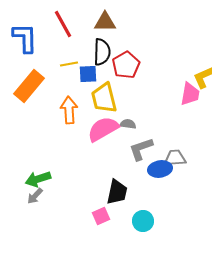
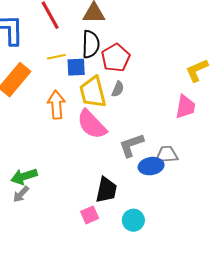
pink trapezoid: (190, 94) -> (185, 107), moved
gray semicircle: (128, 124) -> (118, 89), moved, turned 105
pink semicircle: (103, 129) -> (92, 124), turned -104

